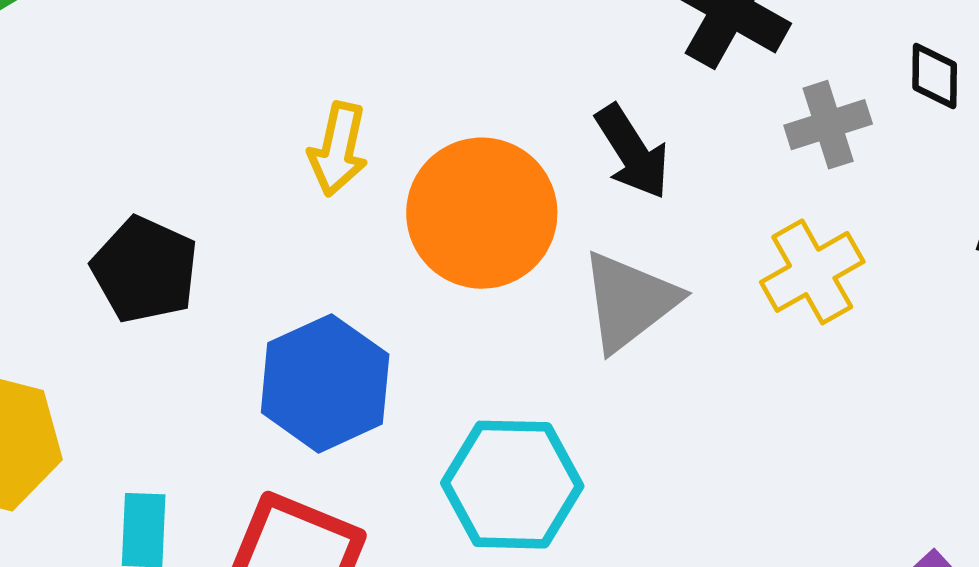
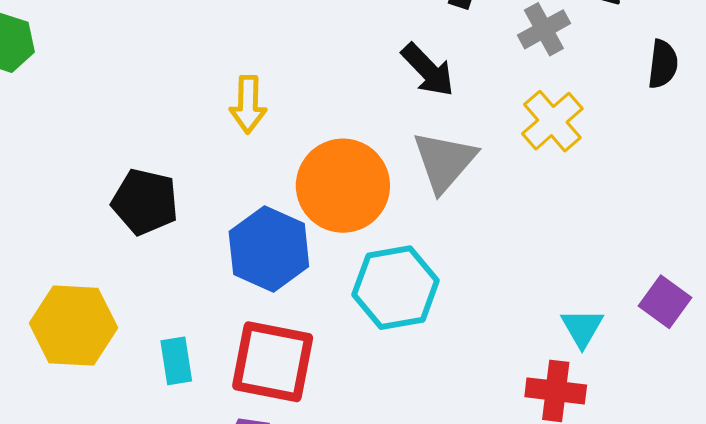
orange circle: (482, 213) -> (343, 186), moved

